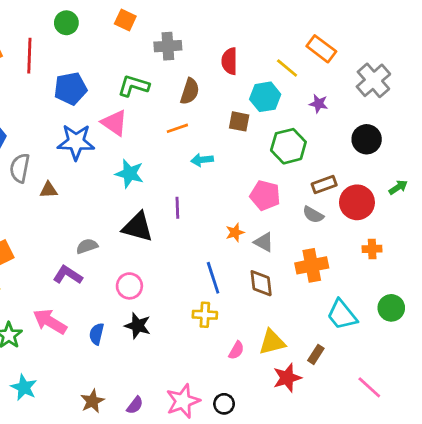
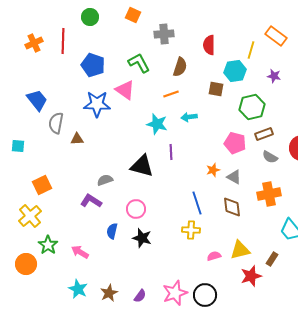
yellow line: (287, 68) -> (251, 50), turned 66
green L-shape: (134, 86) -> (139, 63), turned 45
blue pentagon: (70, 89) -> (93, 65), turned 30
cyan star: (129, 174) -> (157, 124), moved
brown rectangle: (324, 185) -> (264, 134), moved
pink arrow: (50, 322) -> (80, 252), moved, size x0.7
blue semicircle: (97, 334) -> (112, 231), moved
pink semicircle: (236, 350) -> (214, 256), turned -136
cyan star: (24, 387) -> (78, 289), moved
black circle: (224, 404) -> (205, 295), size x1.5

